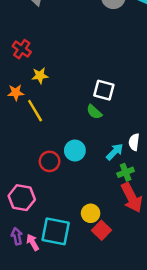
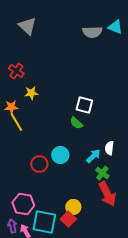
yellow line: (35, 111) -> (16, 122), moved
green cross: (126, 172) -> (102, 173), turned -32
pink hexagon: (22, 198) -> (23, 204), moved
red square: (101, 230) -> (68, 219), moved

